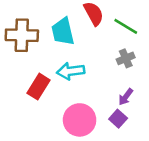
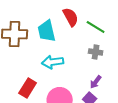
gray cross: (126, 58) -> (96, 52), turned 32
red rectangle: (38, 87) -> (28, 88), moved

